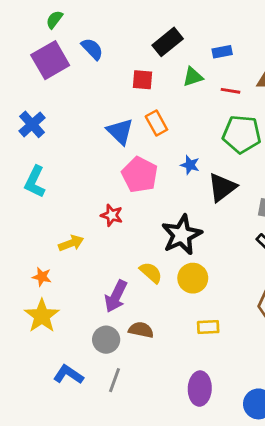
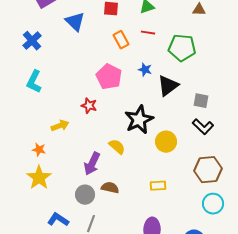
red line: (230, 91) -> (148, 33), moved
blue triangle: (120, 131) -> (75, 22), moved
yellow circle: (193, 278) -> (166, 142), moved

